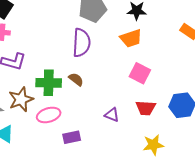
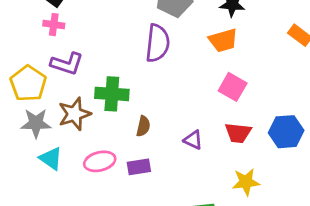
brown semicircle: (76, 79) -> (143, 126), moved, turned 63
pink ellipse: (49, 115) -> (100, 161), moved

